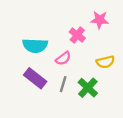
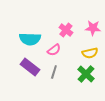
pink star: (99, 20) -> (93, 28), moved
green cross: (88, 88) -> (86, 74), moved

